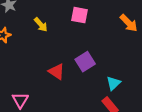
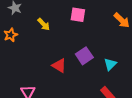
cyan triangle: (113, 83) -> (110, 64), moved

